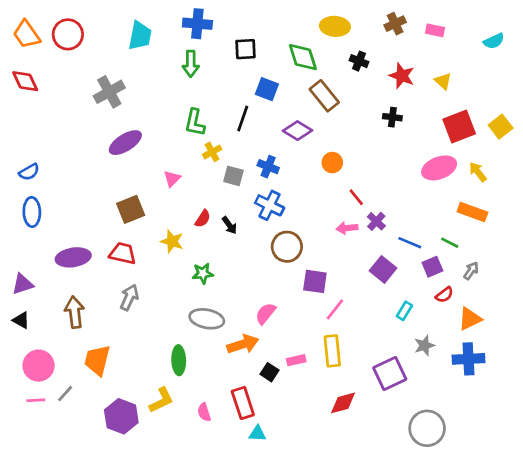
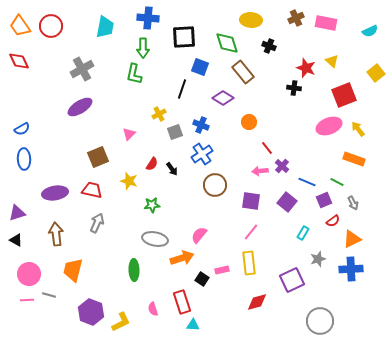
pink rectangle: (435, 30) -> (326, 23), size x1.5
black square: (245, 49) -> (184, 37), size x1.4
red star: (402, 76) -> (306, 68), moved
green L-shape: (195, 123) -> (134, 74), moved
yellow square: (501, 127) -> (376, 73), moved
purple ellipse: (125, 143) -> (80, 107), moved
gray square: (233, 176) -> (175, 132), turned -35
blue cross: (270, 205) -> (202, 154), turned 30
gray arrow: (471, 271) -> (353, 203), turned 120
purple square: (315, 281) -> (251, 201), moved
gray line: (65, 394) -> (49, 295), turned 64
yellow L-shape: (161, 400) -> (121, 322), moved

